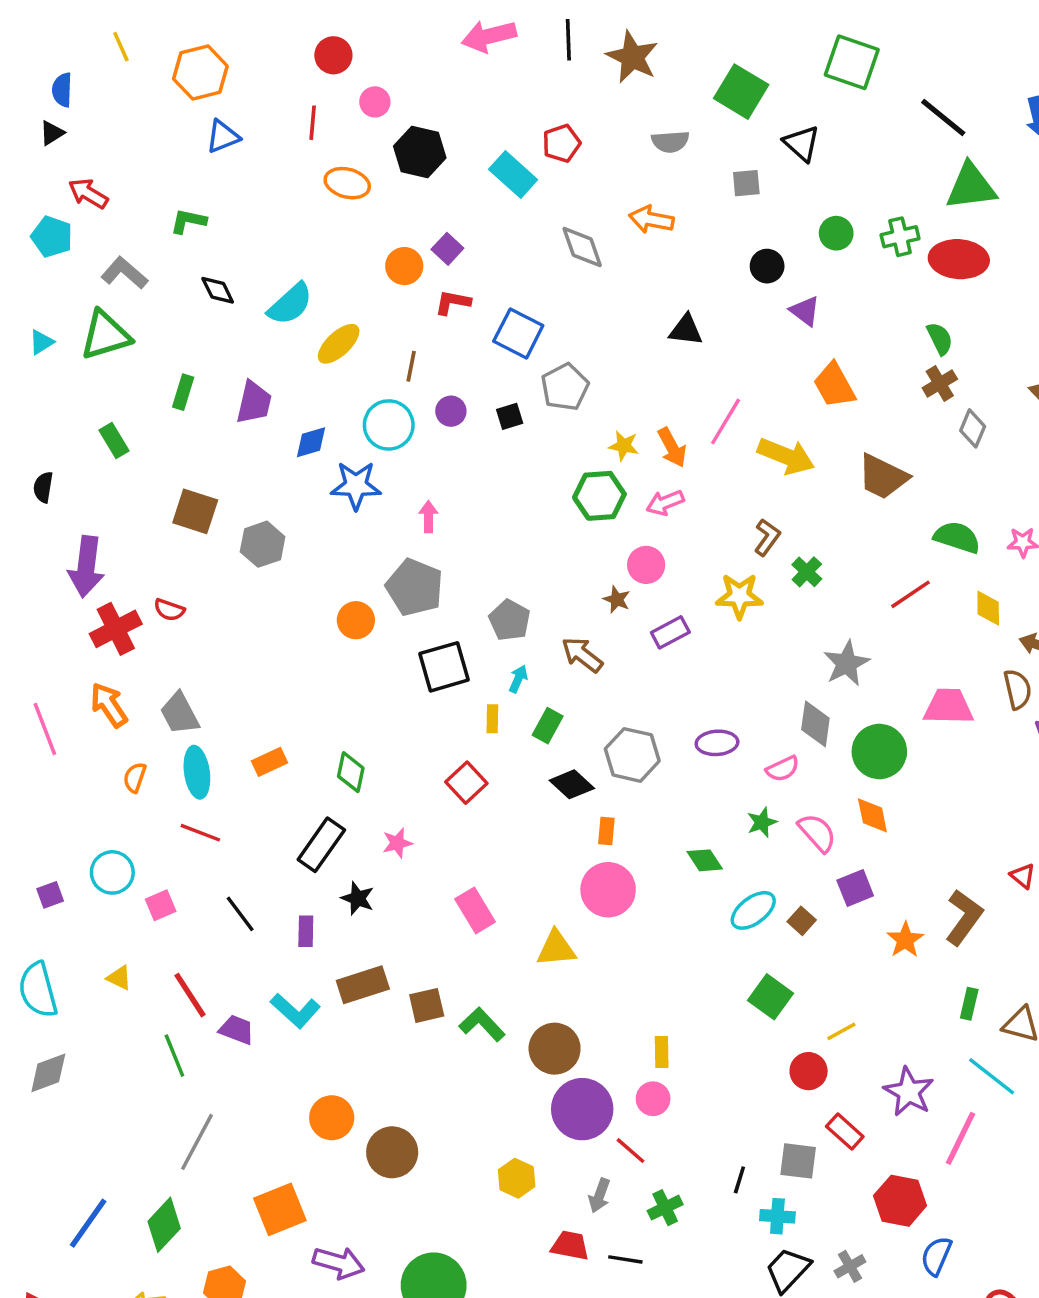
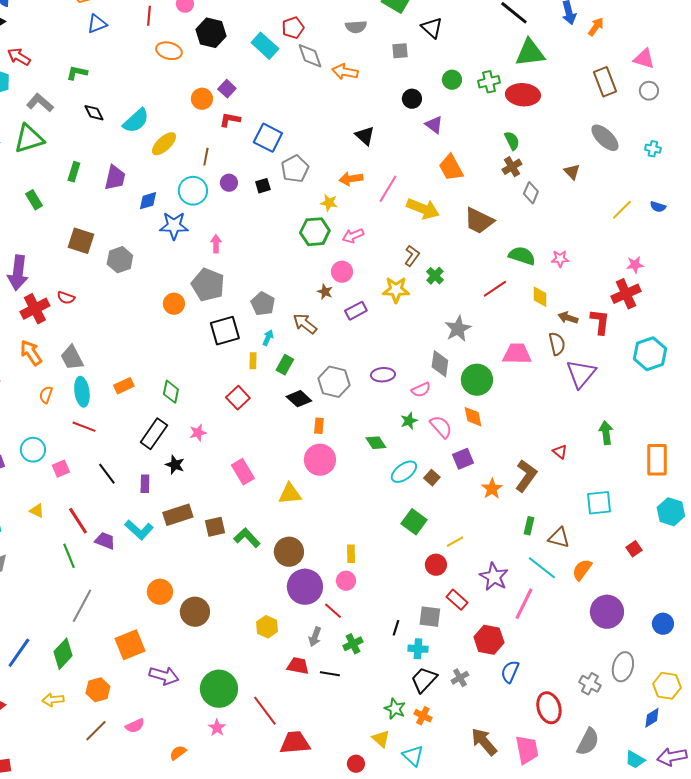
gray diamond: (582, 247) -> (310, 56), moved
black triangle: (686, 330) -> (365, 136), turned 35
orange arrow: (672, 447) -> (351, 179), moved, turned 110

